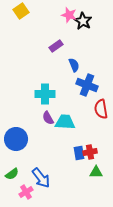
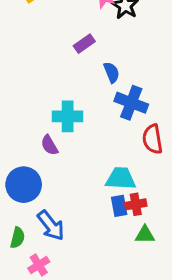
purple semicircle: (48, 118) -> (49, 145), moved
cyan trapezoid: (65, 122) -> (121, 179), moved
green semicircle: (12, 174) -> (18, 238), turned -40
blue arrow: (41, 178) -> (51, 226), moved

